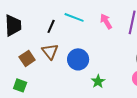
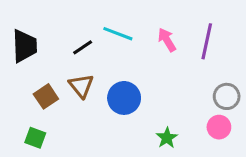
black line: (51, 26) -> (83, 47), turned 32
green star: (98, 81) -> (167, 138), moved

